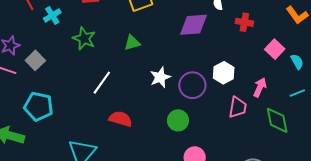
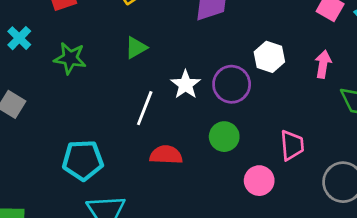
white line: (102, 83) -> (145, 108), moved
cyan pentagon: (39, 106) -> (83, 160), moved
pink trapezoid: (238, 107) -> (292, 145), moved
red semicircle: (121, 119) -> (166, 155), moved

